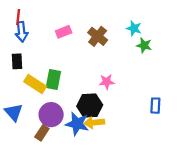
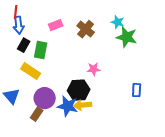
green star: (144, 45) -> (127, 37), size x1.5
black rectangle: (17, 61) -> (24, 45), moved, turned 32
green rectangle: (53, 79) -> (41, 50), moved

